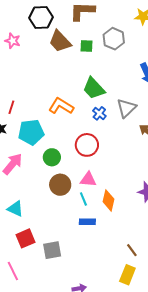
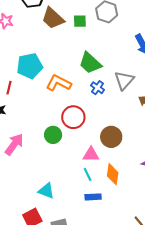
cyan pentagon: (31, 132) -> (30, 66), moved
red circle: (87, 145) -> (73, 117), moved
brown circle: (60, 185) -> (111, 137), moved
cyan triangle: (15, 209) -> (46, 191), moved

